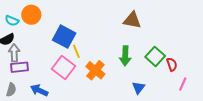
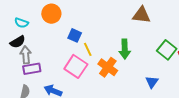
orange circle: (31, 15) -> (51, 14), moved
blue square: (64, 37) -> (75, 35), size x0.6
green arrow: (125, 56) -> (125, 49), moved

